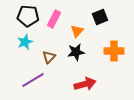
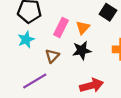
black square: (100, 17) -> (108, 12), turned -35
pink rectangle: (54, 19) -> (61, 28), moved

